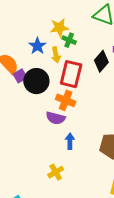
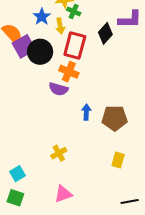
purple square: (20, 76) -> (24, 46), size x1.6
blue arrow: (70, 141) -> (86, 112), moved
yellow cross: (56, 172) -> (59, 153), moved

